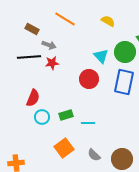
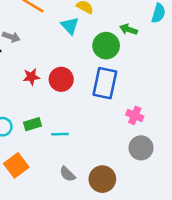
cyan triangle: (101, 56) -> (70, 26), moved
red star: (52, 63) -> (31, 77), moved
orange square: (64, 148) -> (16, 165), moved

